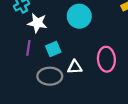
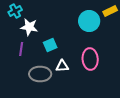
cyan circle: (79, 16) -> (89, 21), moved
cyan square: (53, 49) -> (50, 45), moved

